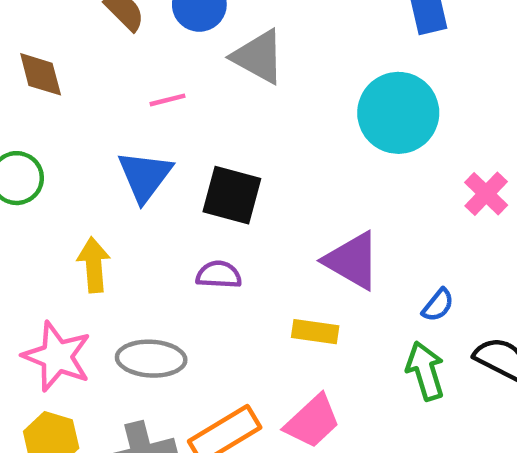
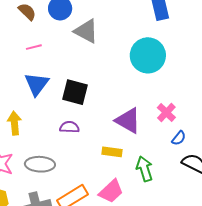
pink line: (167, 100) -> (34, 47), moved
pink cross: (486, 194) -> (166, 113), moved
blue semicircle: (438, 305) -> (179, 138), moved
green arrow: (425, 371) -> (144, 169), moved

